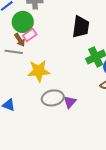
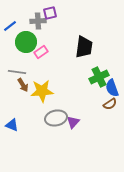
pink rectangle: (30, 35) -> (41, 52), moved
brown arrow: (20, 40) -> (23, 85), moved

